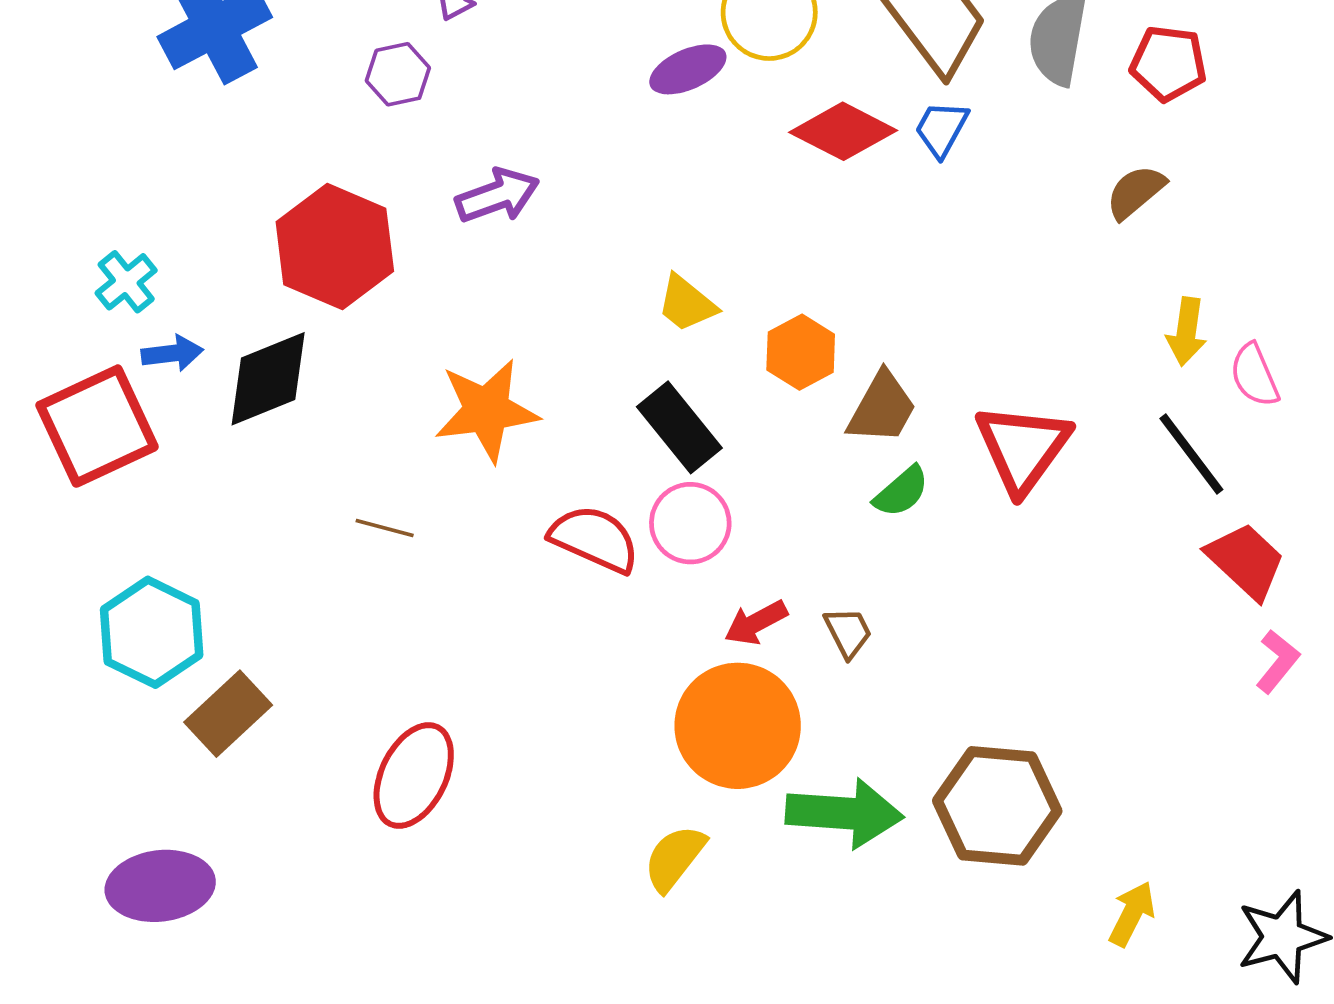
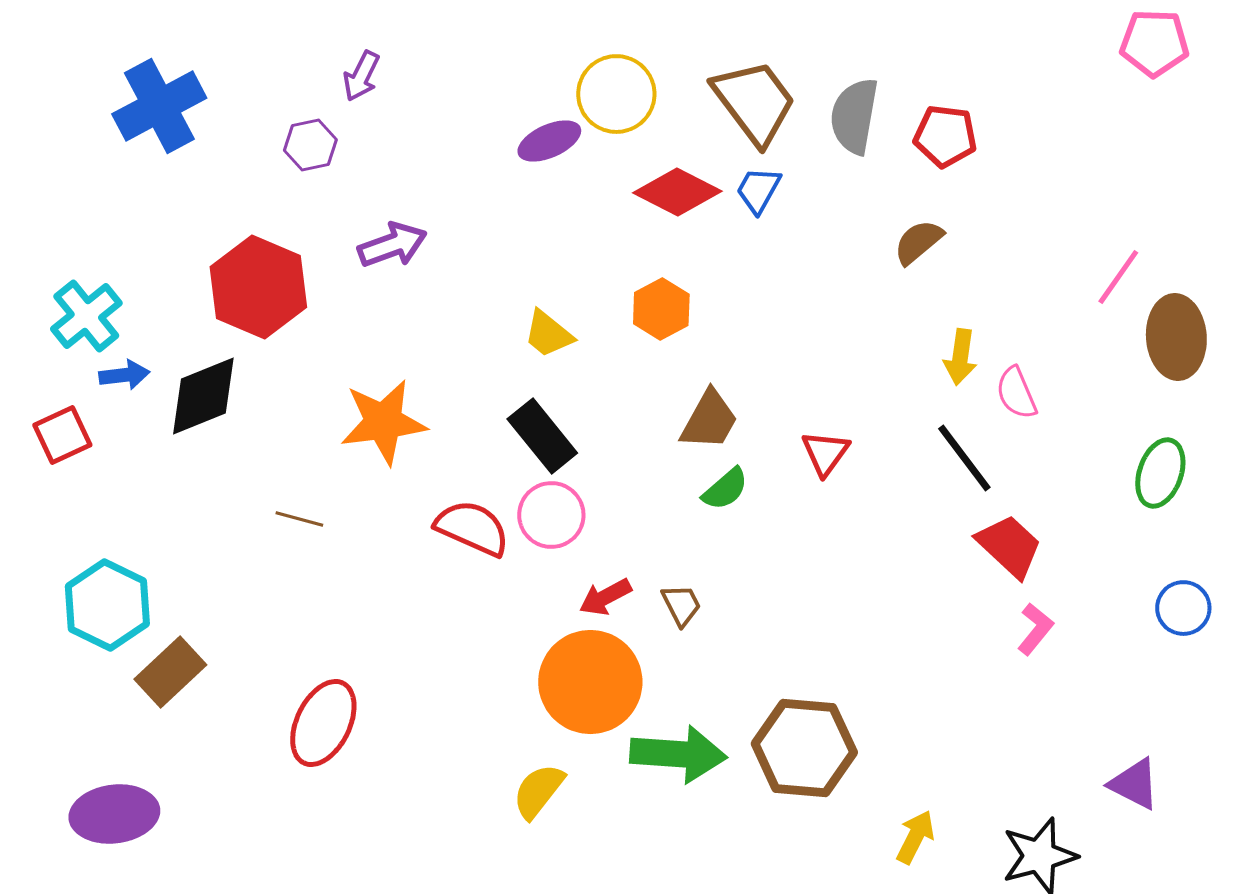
cyan cross: (126, 282) -> (86, 316), size x1.4
orange hexagon: (801, 352) -> (661, 309), moved
red square: (97, 426) -> (62, 435), size x0.6
red triangle: (1023, 448) -> (825, 453), size x0.6

